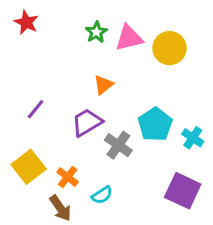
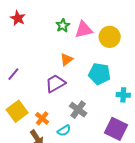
purple line: (35, 109) -> (13, 74), moved
cyan pentagon: (155, 124) -> (99, 74), moved, turned -30
cyan cross: (193, 138) -> (123, 95), turned -32
gray cross: (118, 145) -> (78, 110), moved

